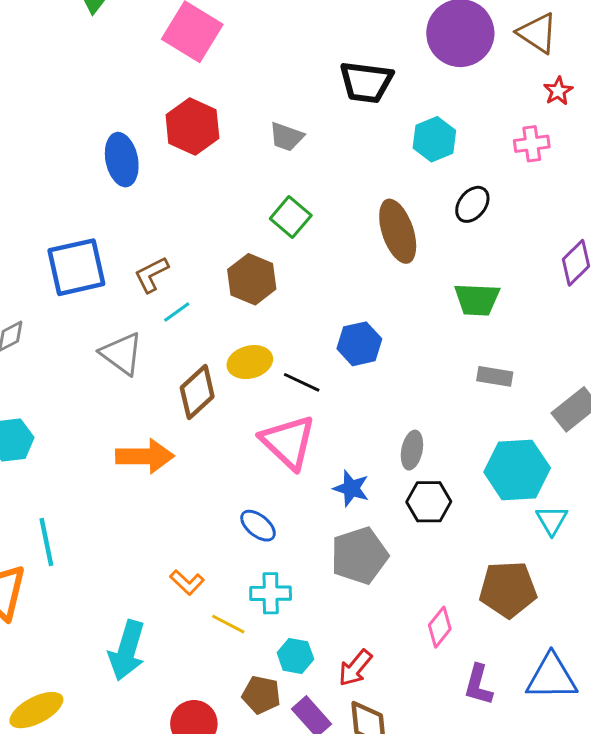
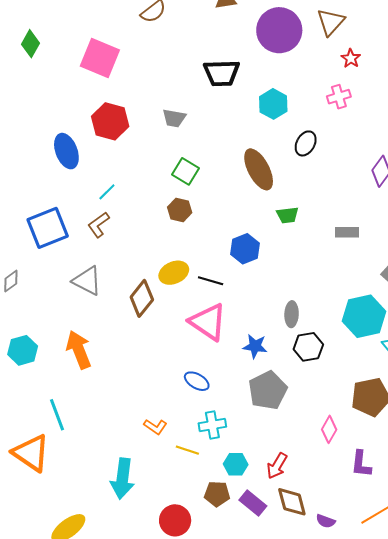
brown triangle: (537, 33) -> (331, 22), turned 48
brown hexagon: (252, 279) -> (180, 210), moved, size x0.7
green trapezoid: (477, 300) -> (287, 215), moved, size x0.7
cyan line: (177, 312) -> (107, 192), moved
gray rectangle: (495, 376) -> (347, 232), moved
orange arrow: (145, 456) -> (79, 350), moved, turned -102

